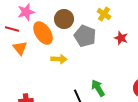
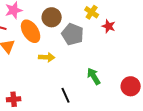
red star: (121, 38) -> (109, 26), moved
green arrow: (98, 88) -> (94, 76), moved

